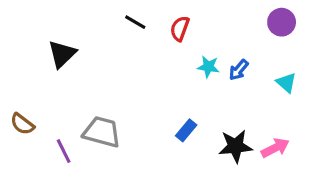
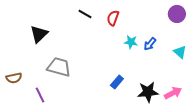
brown semicircle: (22, 124) -> (14, 78), turned -49
gray trapezoid: (102, 132) -> (59, 67), moved

